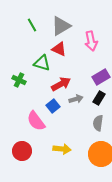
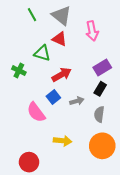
gray triangle: (61, 26) -> (62, 16), turned -50
gray arrow: (76, 99) -> (77, 101), moved
red circle: (22, 151) -> (29, 162), moved

